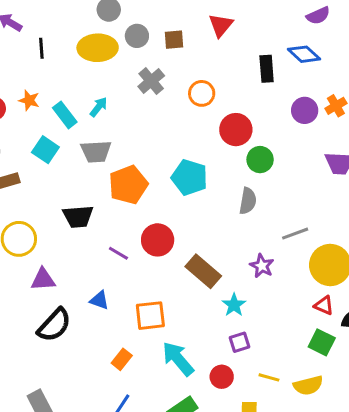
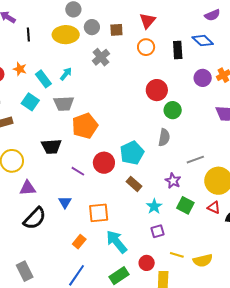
orange circle: (202, 93) -> (146, 47), moved
cyan pentagon: (190, 177) -> (132, 153), moved, turned 30
brown rectangle: (203, 271) -> (134, 184), size x0.7
blue triangle: (99, 300) -> (65, 202), turned 40
green square: (322, 342) -> (185, 205), moved
red circle: (222, 377) -> (147, 263), moved

